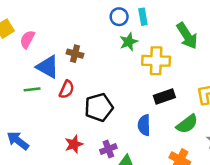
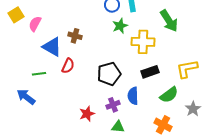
green line: (32, 89) -> (39, 74), moved
black pentagon: (99, 107) -> (109, 74), moved
blue arrow: (18, 141) -> (26, 97), moved
red star: (74, 144) -> (87, 114), moved
purple cross: (108, 149) -> (113, 105), moved

